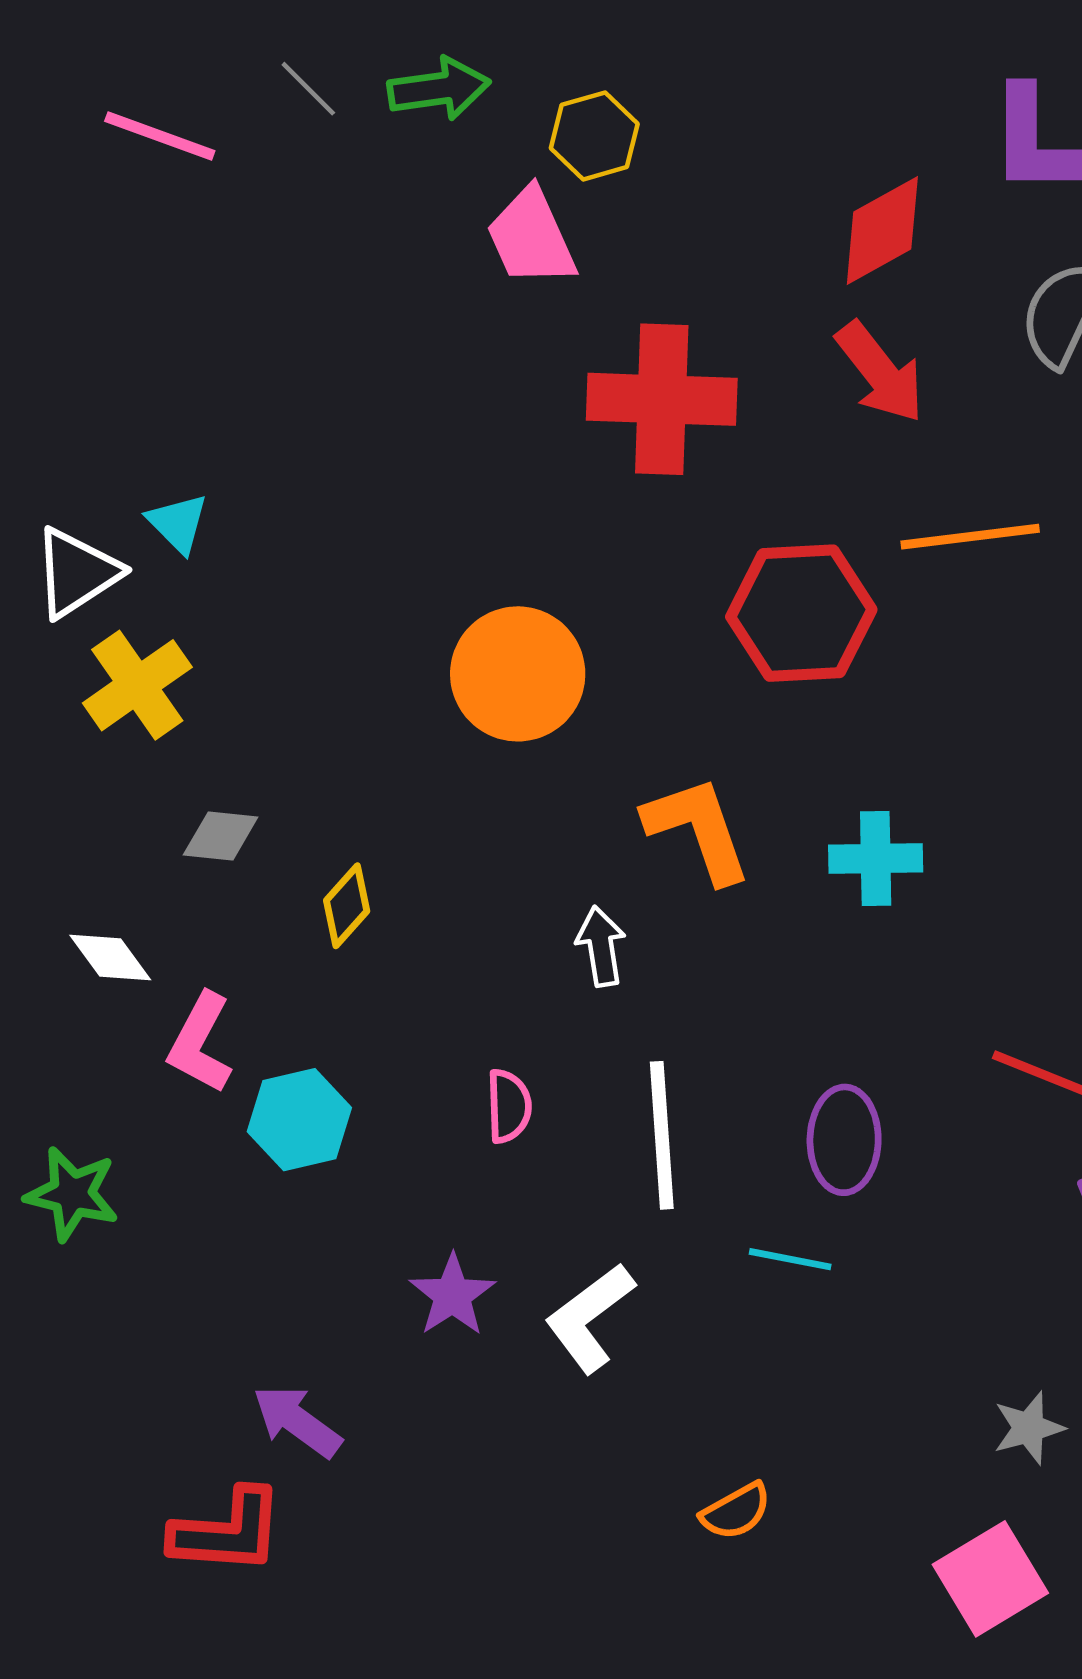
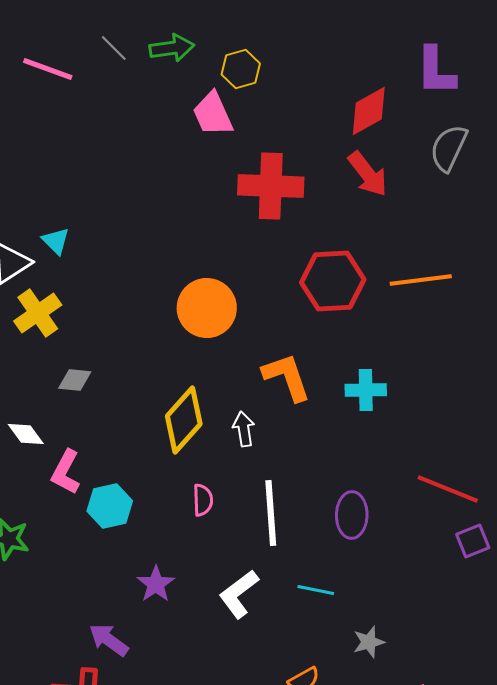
orange line: (970, 537) -> (421, 280), moved
yellow diamond: (347, 906) -> (184, 420), moved, size x1.8
cyan line: (790, 1259) -> (316, 590), moved
purple star: (452, 1295) -> (156, 584), moved
gray star: (1029, 1428) -> (369, 642), moved

